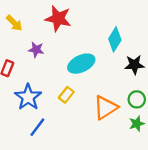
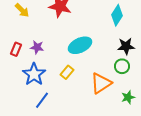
cyan diamond: (115, 39) -> (117, 15), moved
purple star: (36, 50) -> (37, 47), moved
green circle: (137, 99) -> (122, 66), moved

